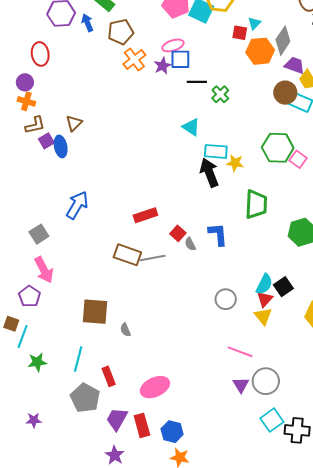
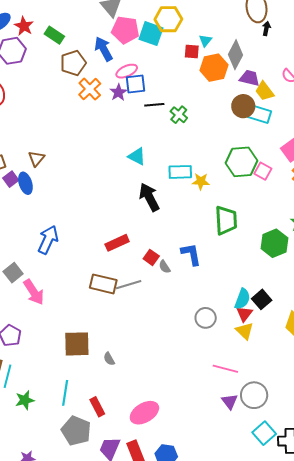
blue arrow: (87, 23) -> (104, 49), moved, size x1.4
cyan triangle: (191, 127) -> (137, 156), moved
black arrow: (209, 173) -> (149, 197), moved
pink arrow: (44, 270) -> (34, 292), moved

